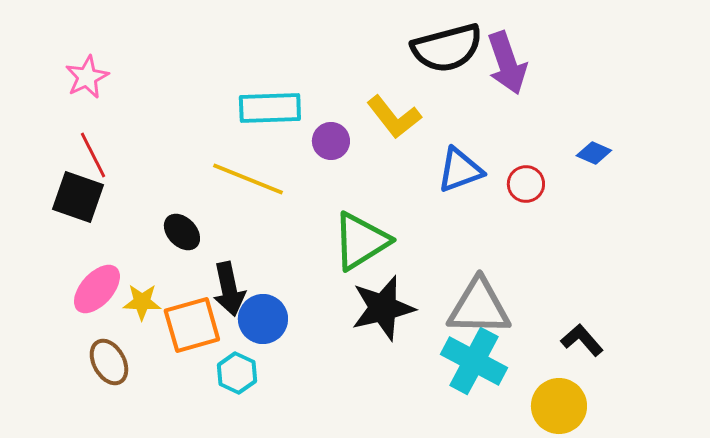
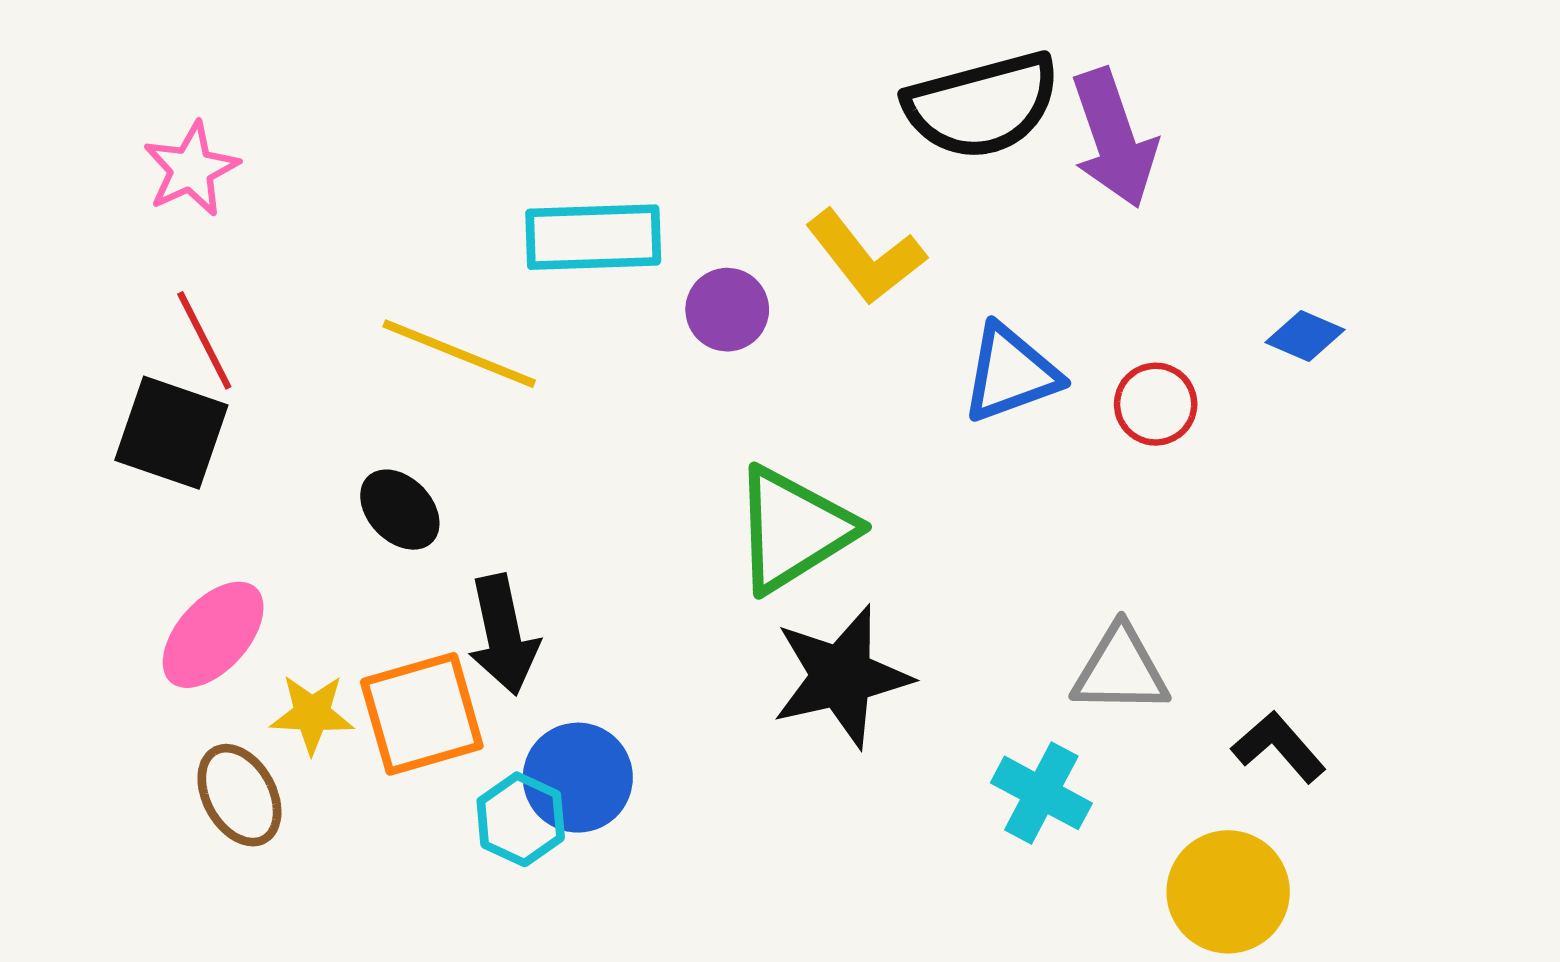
yellow line: (248, 179) -> (459, 354), moved
yellow star: (142, 302) -> (312, 714), moved
gray triangle: (479, 307) -> (1120, 670), moved, size x0.7
blue circle: (263, 319) -> (578, 778), moved
cyan cross: (474, 361) -> (1041, 793), size x0.7

